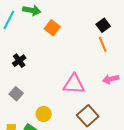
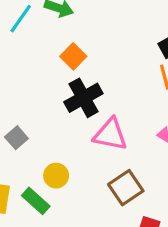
orange square: (52, 28) -> (73, 56), moved
black cross: (19, 61) -> (83, 98), moved, size x1.6

